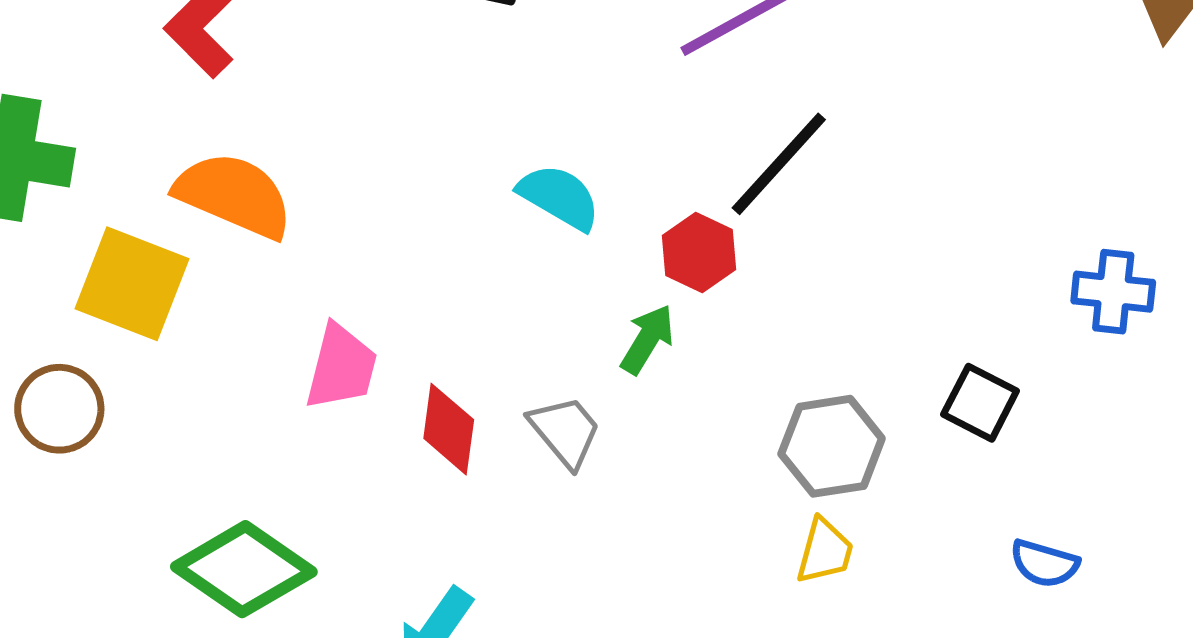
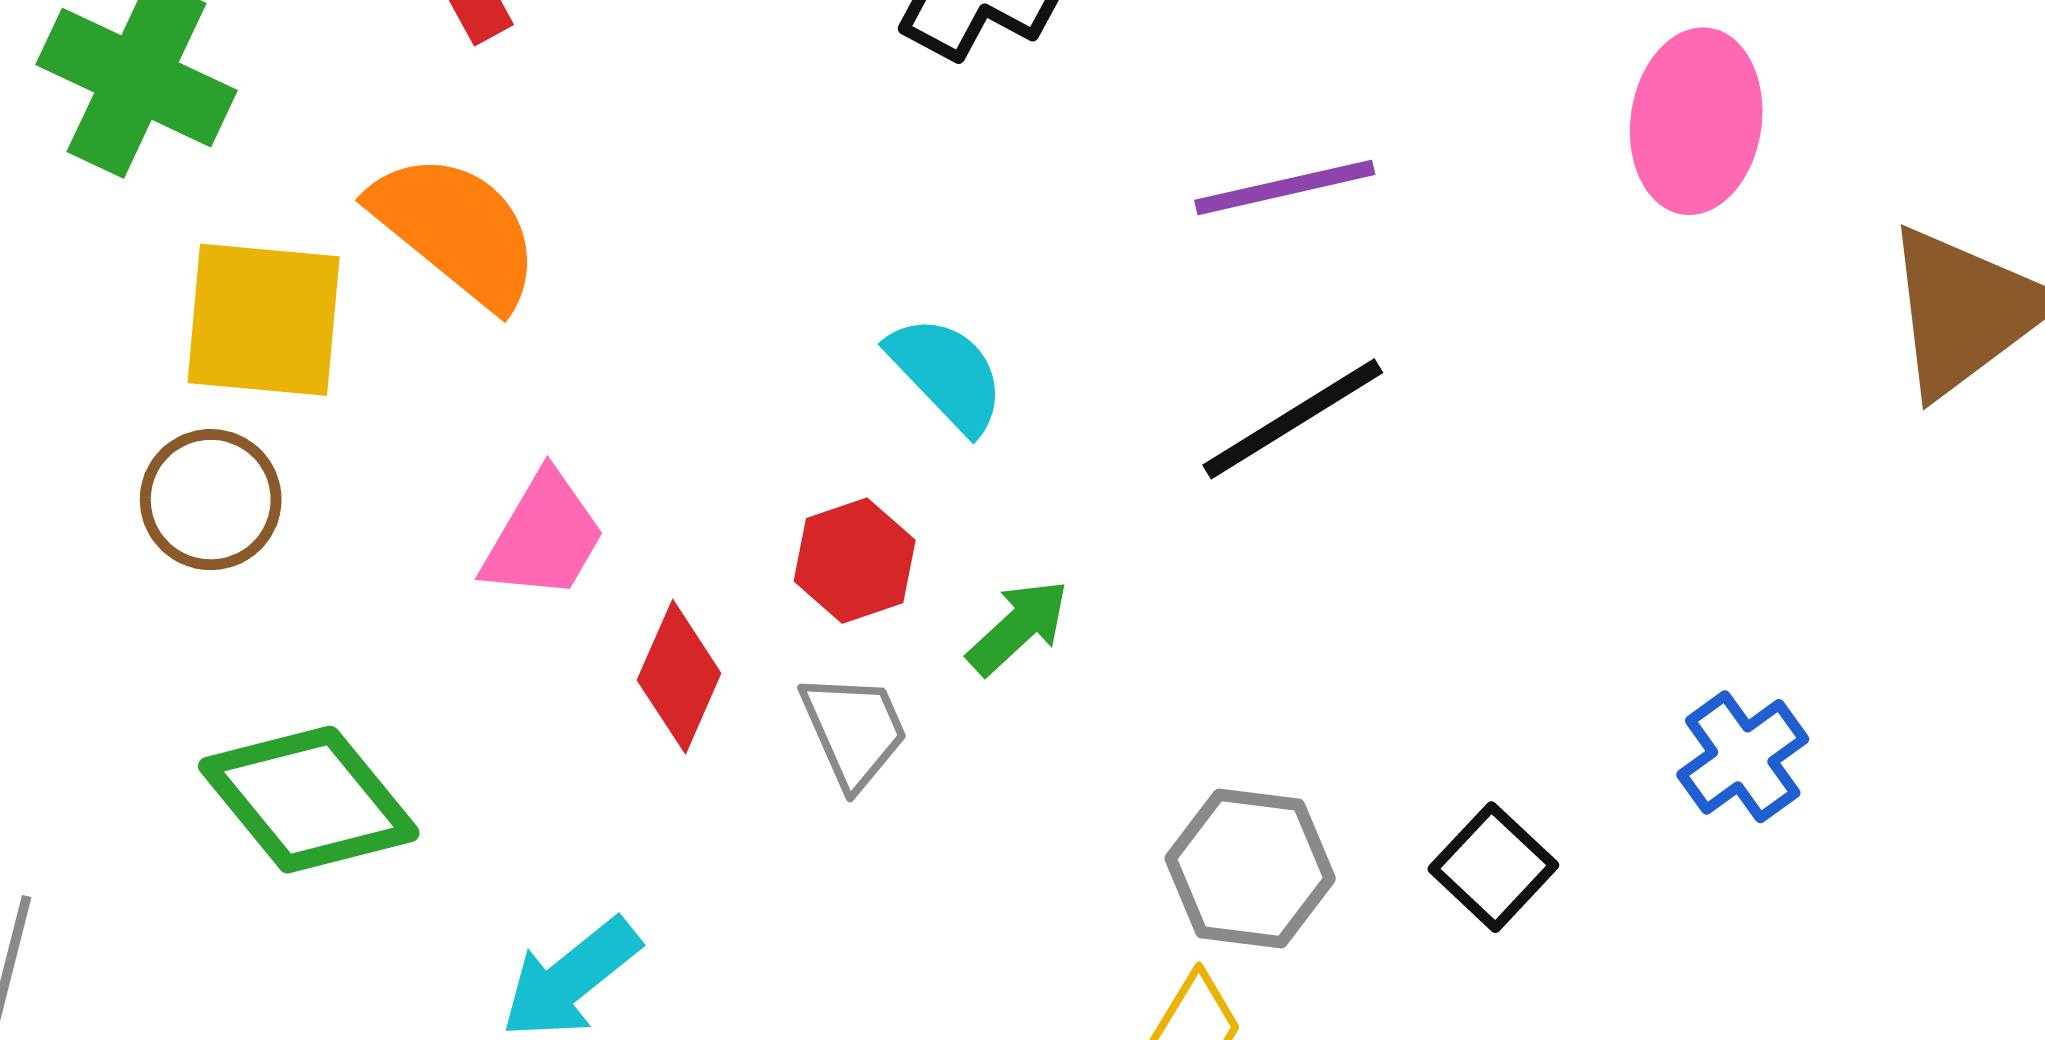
red hexagon: (699, 252) -> (855, 561), moved
yellow square: (132, 284) -> (264, 320), turned -32
blue cross: (1113, 292) -> (1743, 757), turned 32
brown circle: (59, 409) -> (211, 500), moved

